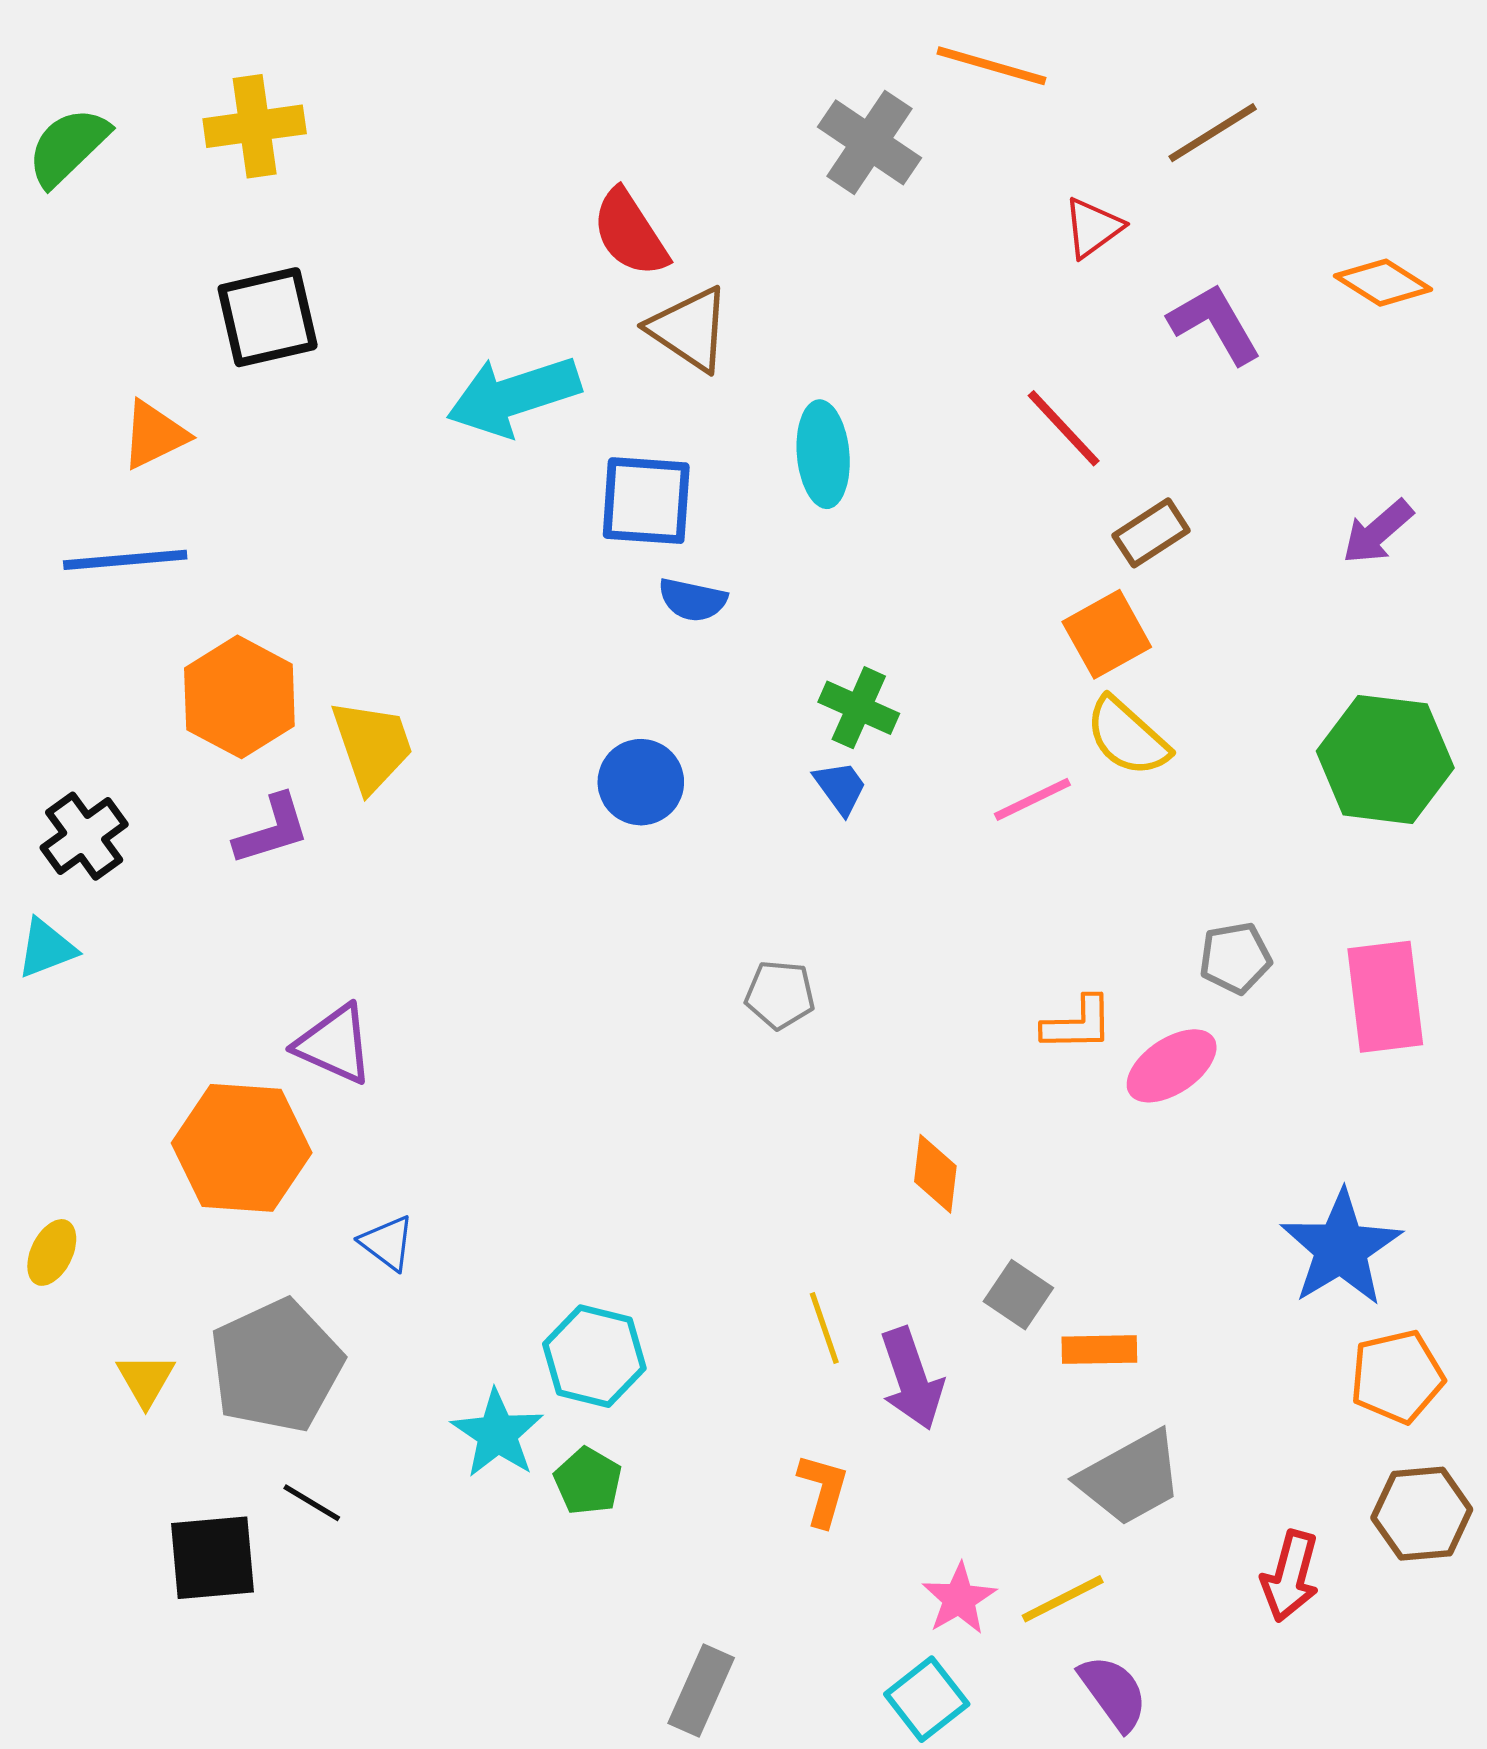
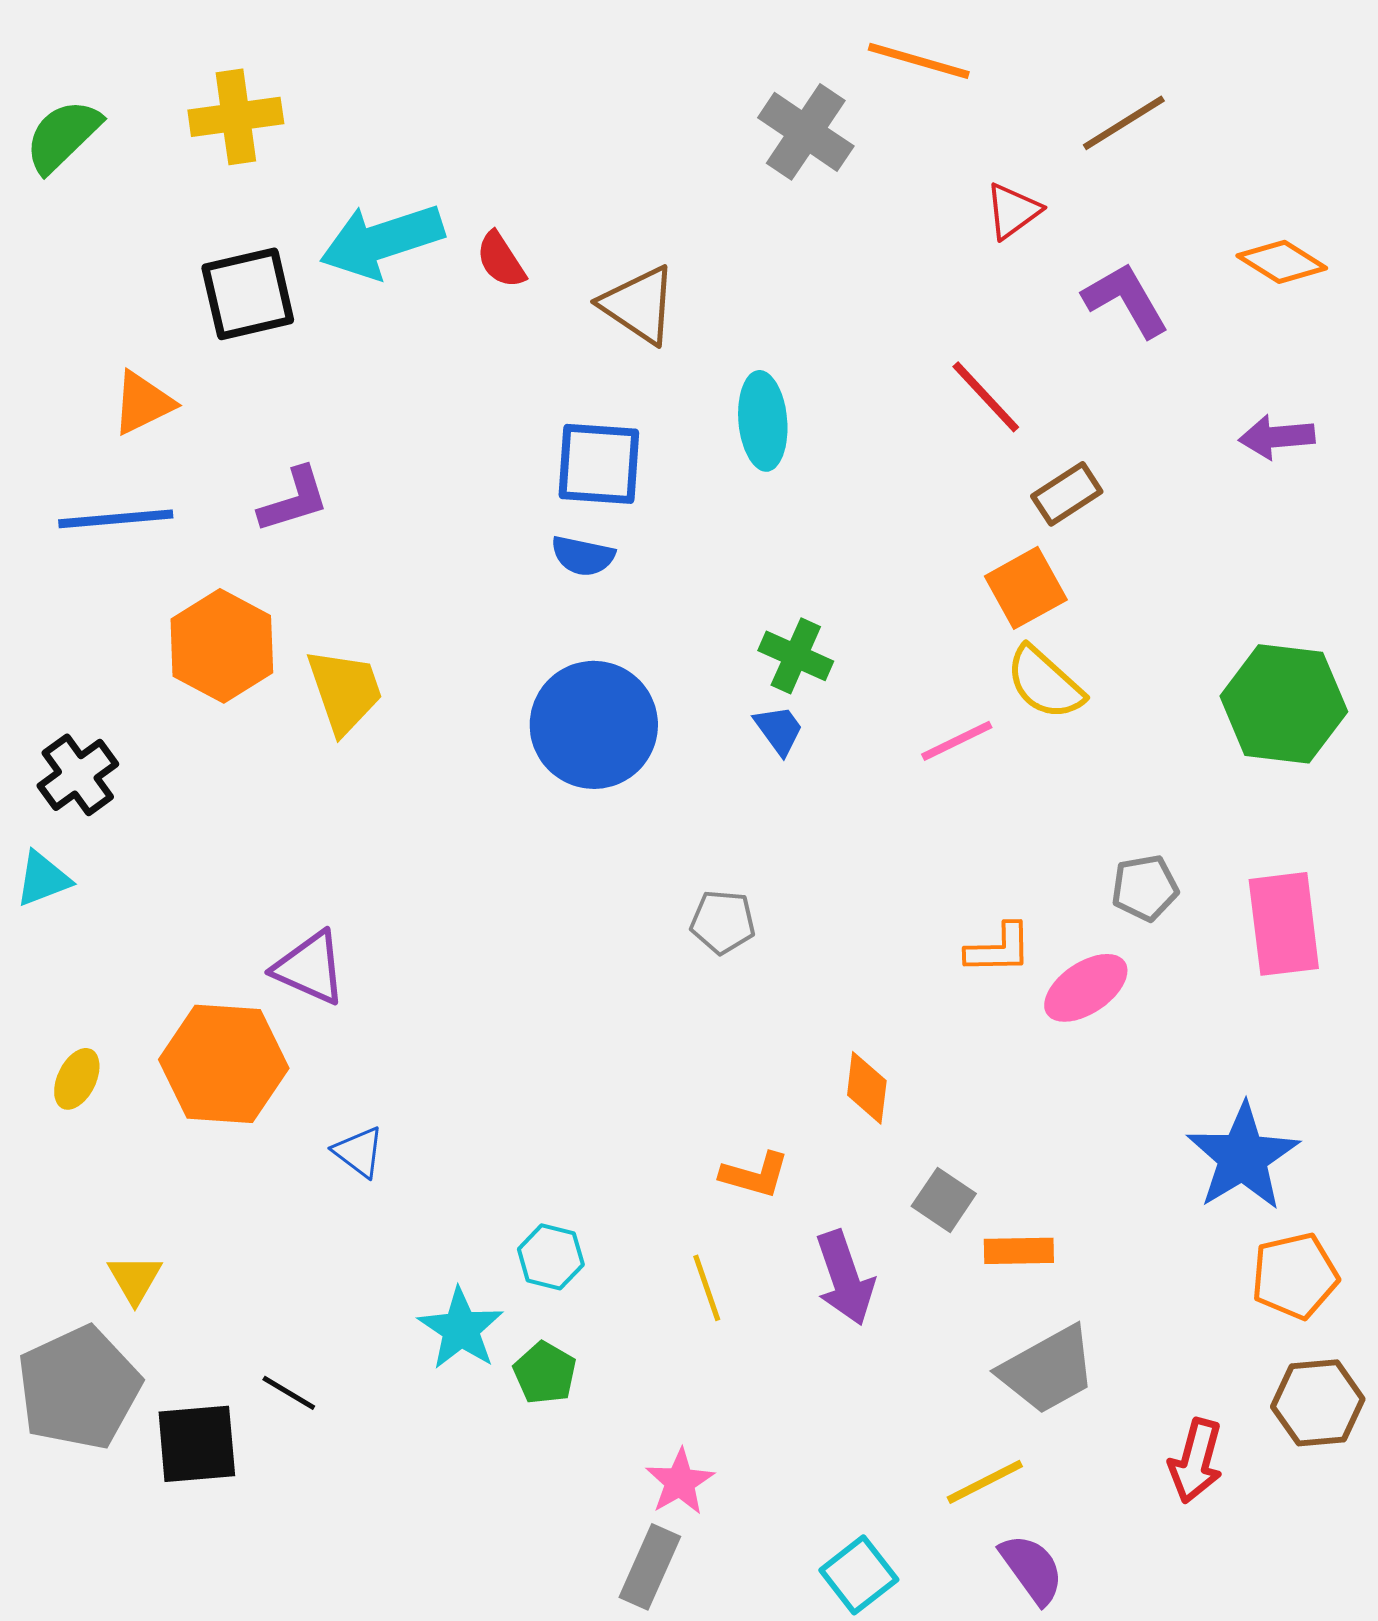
red semicircle: (630, 233) -> (501, 260), moved, size x0.7
cyan arrow: (514, 396) -> (382, 241), moved
purple arrow: (1378, 532) -> (1277, 437), moved, turned 36
blue semicircle: (693, 600) -> (583, 556), moved
blue circle: (641, 782) -> (594, 725), size x1.6
purple L-shape: (272, 830) -> (294, 500), moved
yellow ellipse: (52, 1252) -> (77, 1079), moved
yellow line: (824, 1328) -> (707, 1288), moved
cyan hexagon: (594, 1356) -> (551, 1257), size x0.7
gray pentagon: (276, 1366) -> (79, 1388), moved
orange L-shape: (823, 1490) -> (755, 1175), moved, turned 90
pink star: (959, 1599) -> (680, 1482), moved

